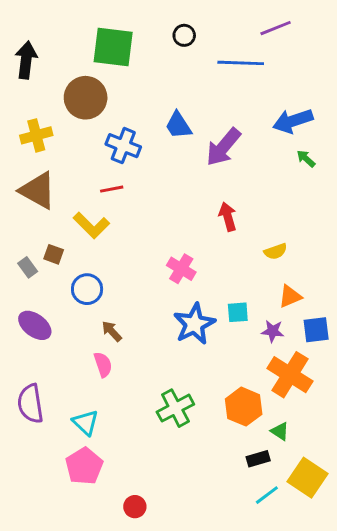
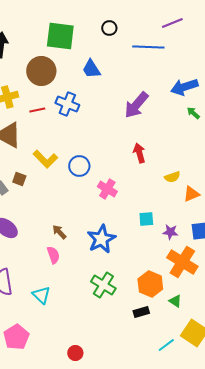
blue trapezoid: (178, 125) -> (91, 69), moved
red line: (112, 189) -> (37, 110), moved
blue circle: (87, 289) -> (79, 166), moved
orange triangle: (290, 296) -> (191, 194), moved
blue star: (194, 324) -> (101, 239), moved
green cross: (175, 408) -> (103, 285), turned -30
black rectangle: (258, 459) -> (141, 312), moved
pink pentagon: (84, 466) -> (16, 337), moved

